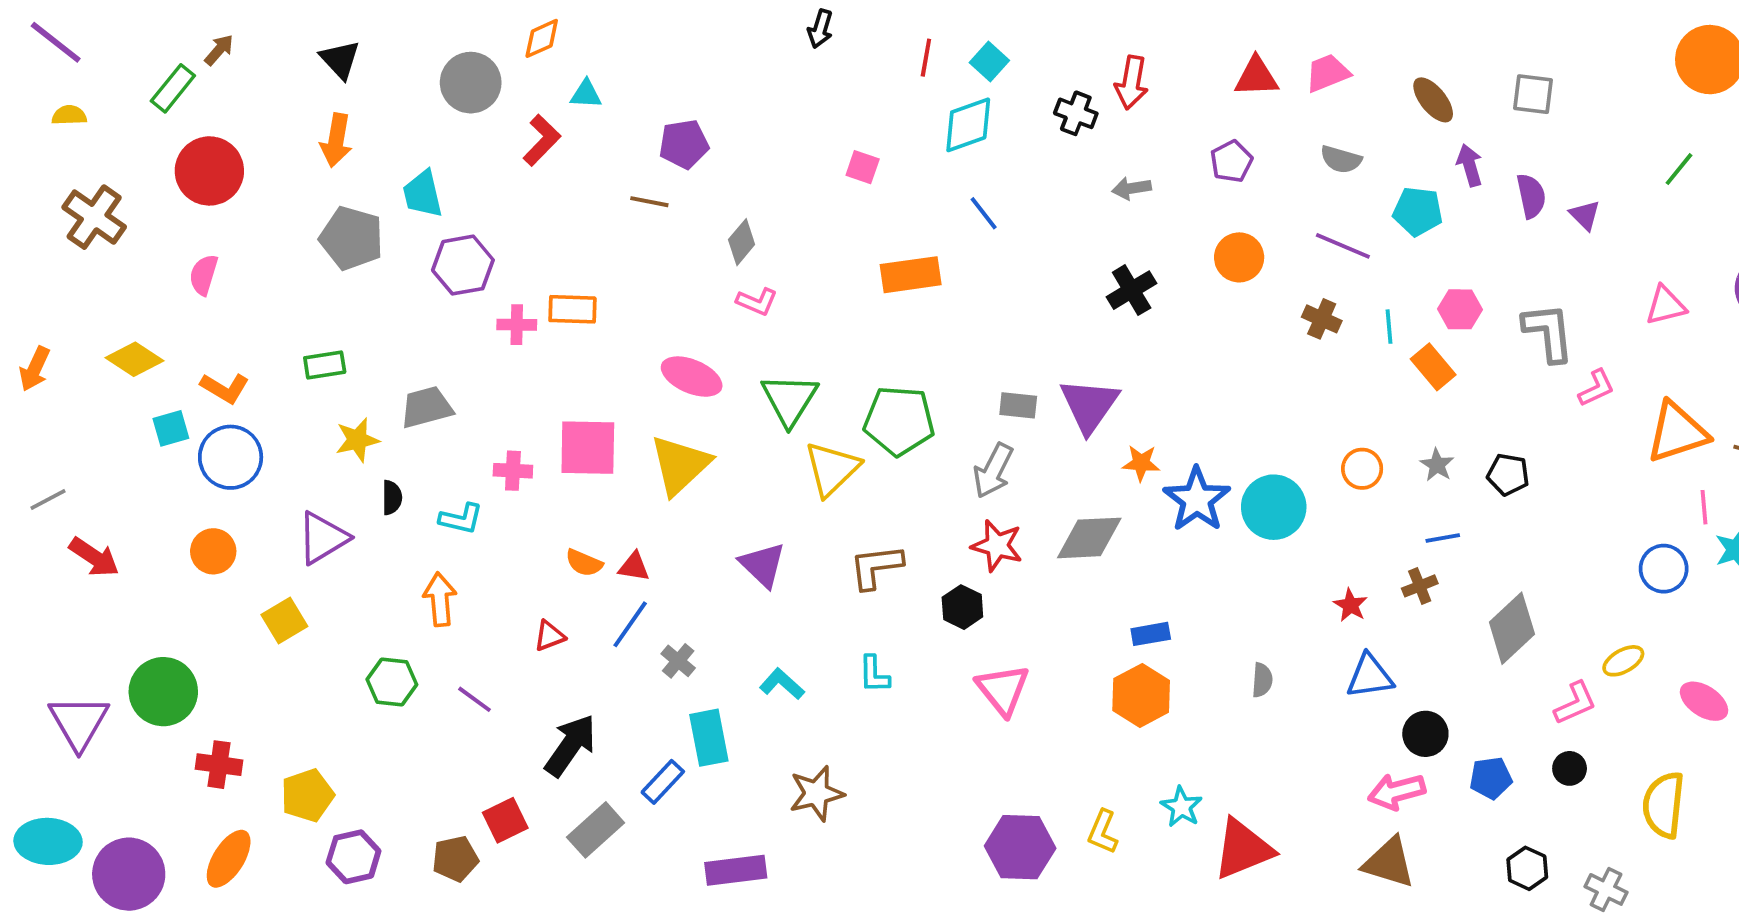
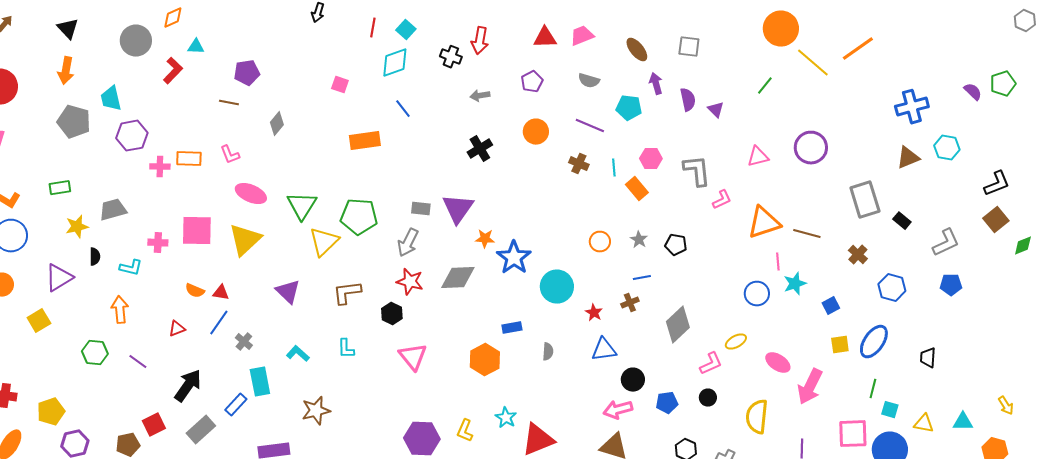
pink L-shape: (757, 302) -> (230, 155), moved, turned 45
cyan circle: (1274, 507) -> (557, 287), moved
blue rectangle: (1151, 634) -> (512, 328), moved

